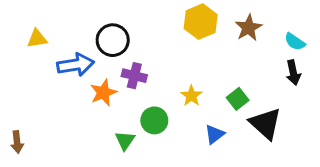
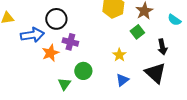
black arrow: (293, 73) -> (162, 47), moved
yellow star: (191, 96) -> (119, 55), moved
green square: (238, 99) -> (137, 32), moved

